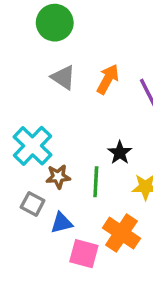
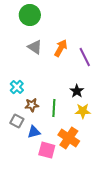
cyan cross: (33, 146) -> (17, 87), size x0.6
black star: (120, 153) -> (77, 91), moved

